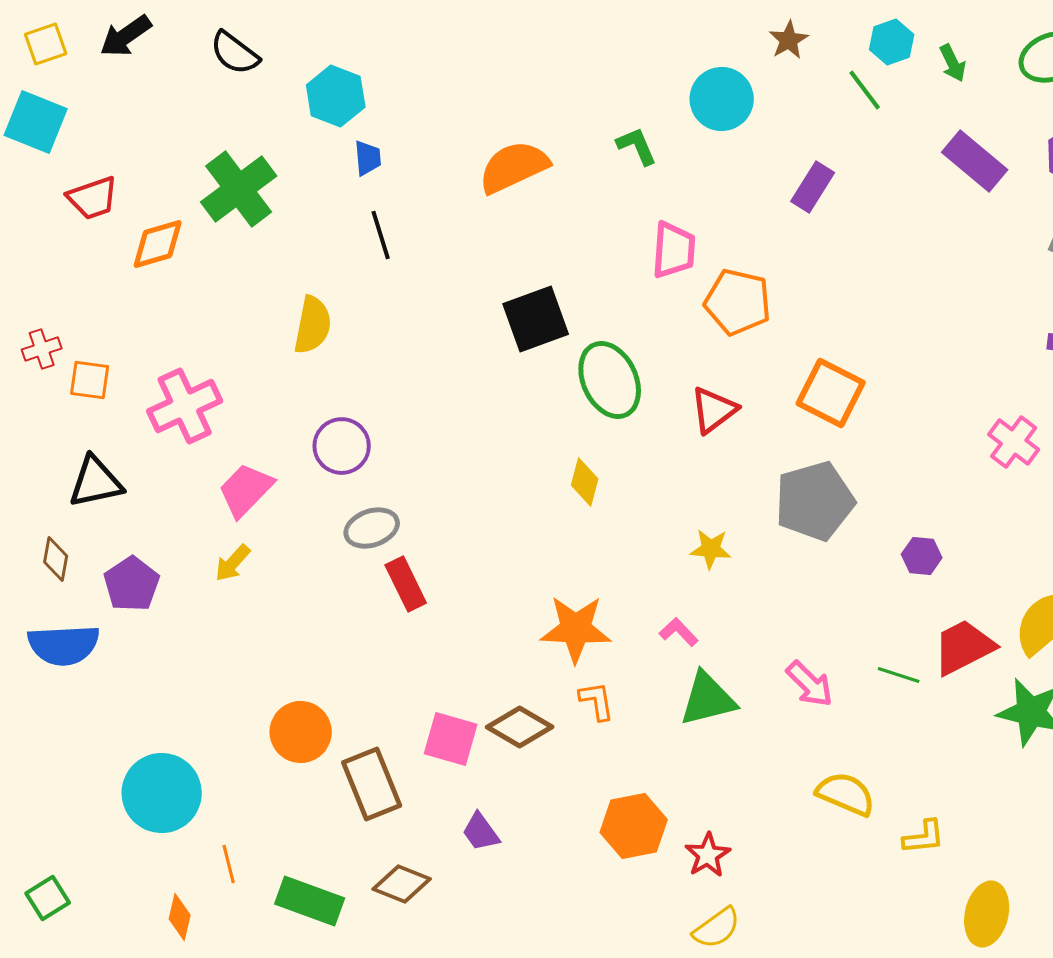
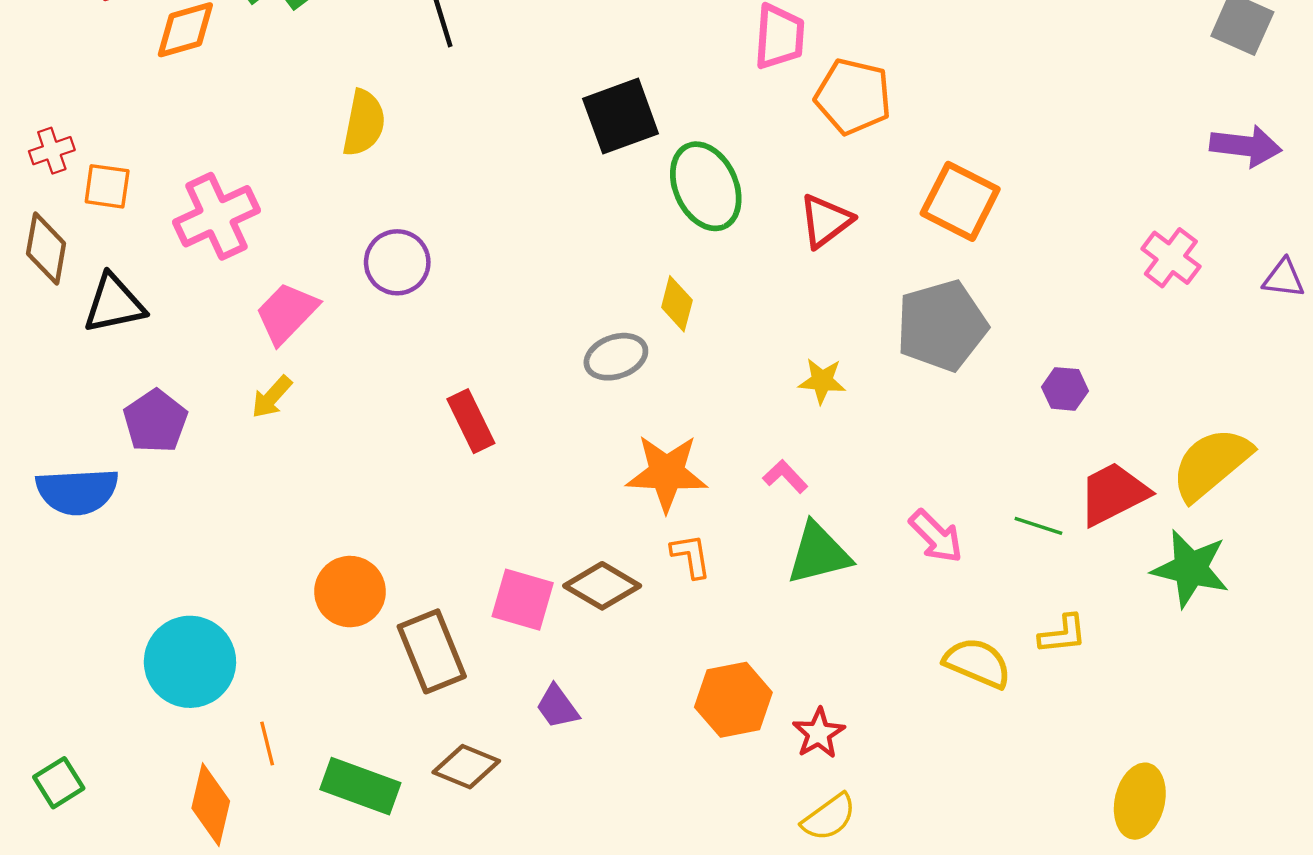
gray ellipse: (372, 528) -> (616, 357), moved
brown diamond: (56, 559) -> (46, 248), moved, size x1.4
yellow L-shape: (924, 837) -> (1063, 634), moved
orange diamond: (180, 917) -> (211, 805), size x1.5

